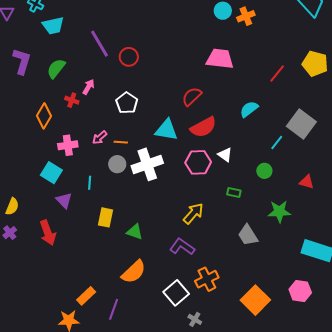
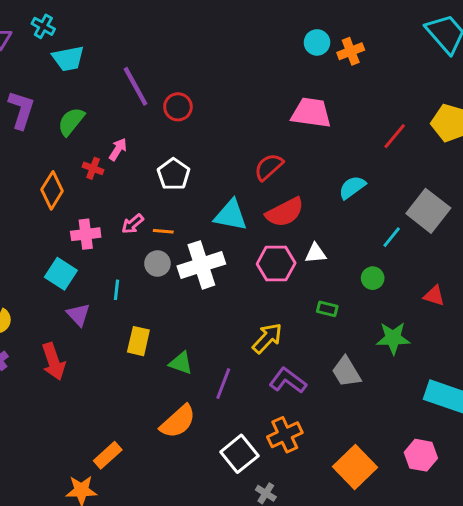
white triangle: (225, 155) -> (316, 253), turned -42
purple L-shape: (182, 247) -> (288, 381), moved
purple line: (114, 309) -> (223, 384), moved

